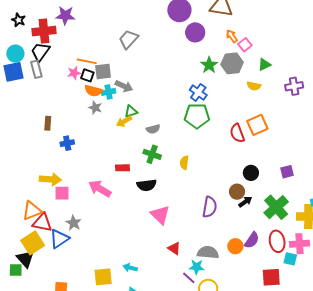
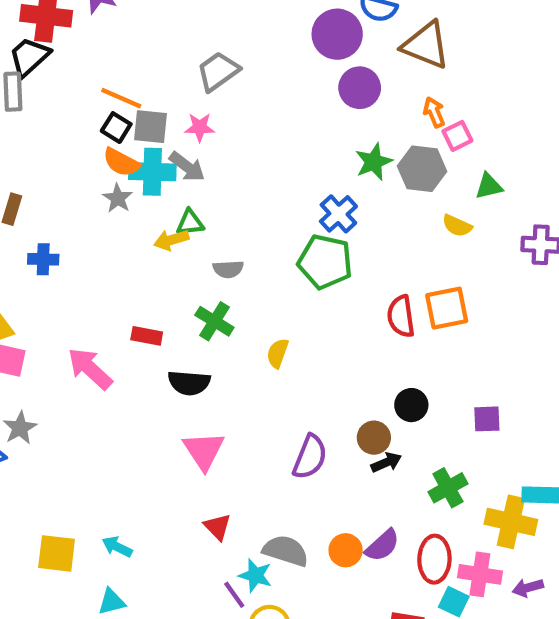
pink star: (74, 73) -> (200, 127), moved
cyan cross: (109, 92) -> (152, 172), size x1.5
green cross: (276, 207) -> (448, 488), size x0.7

